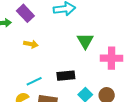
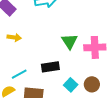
green triangle: (85, 41) -> (70, 41), moved

